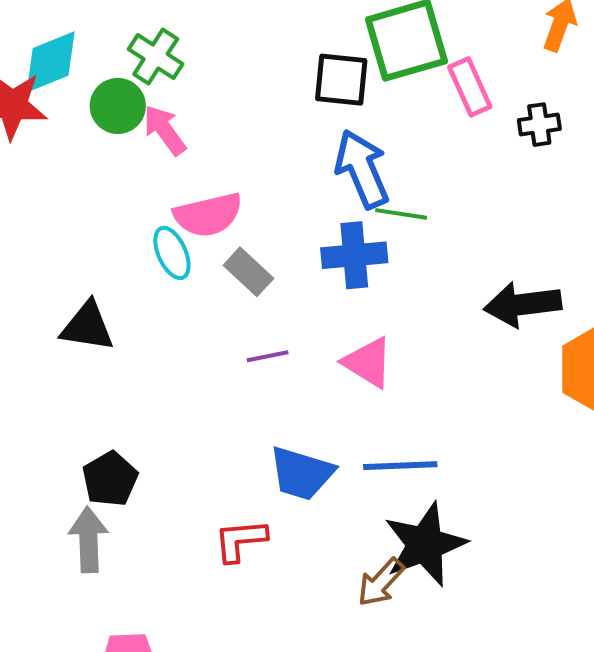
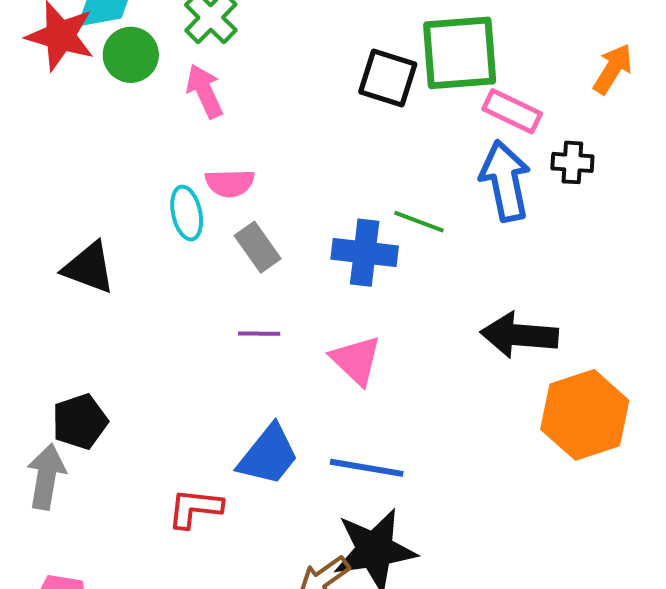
pink rectangle: (470, 87) -> (512, 111), turned -52
green circle: (118, 106) -> (131, 55), moved
blue arrow: (362, 169) -> (505, 181), moved
pink semicircle: (208, 215) -> (230, 183), size x0.7
blue trapezoid: (302, 473) -> (268, 455), turned -80

